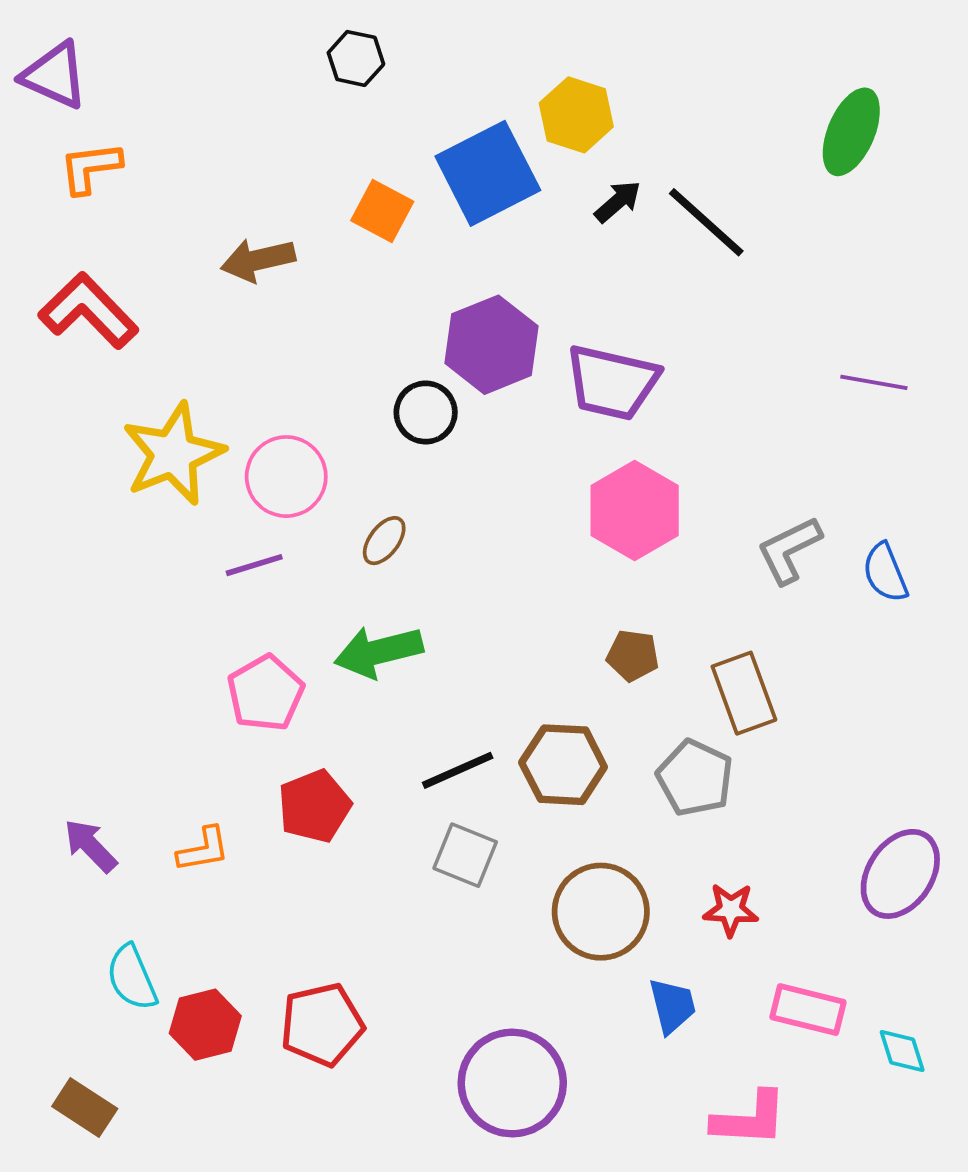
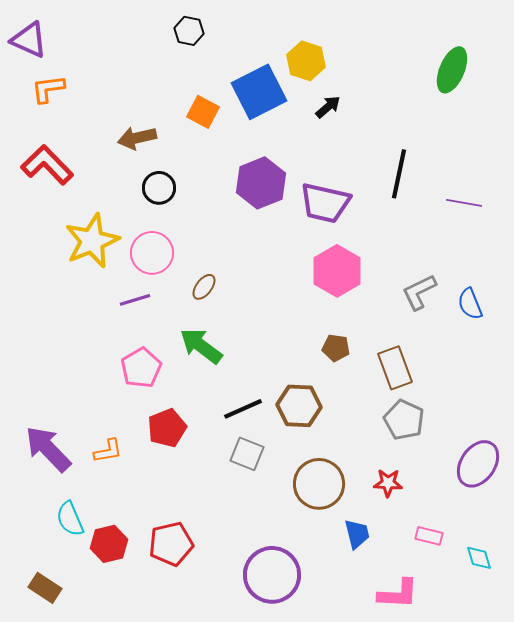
black line: (706, 222) -> (399, 174), moved, turned 60
black circle: (426, 412) -> (159, 188), moved
green arrow: (379, 652) -> (201, 346), turned 51
gray pentagon: (695, 778) -> (404, 420), moved
purple arrow: (90, 846) -> (48, 449), size x1.6
pink rectangle: (808, 1010) -> (429, 536), size x0.7

